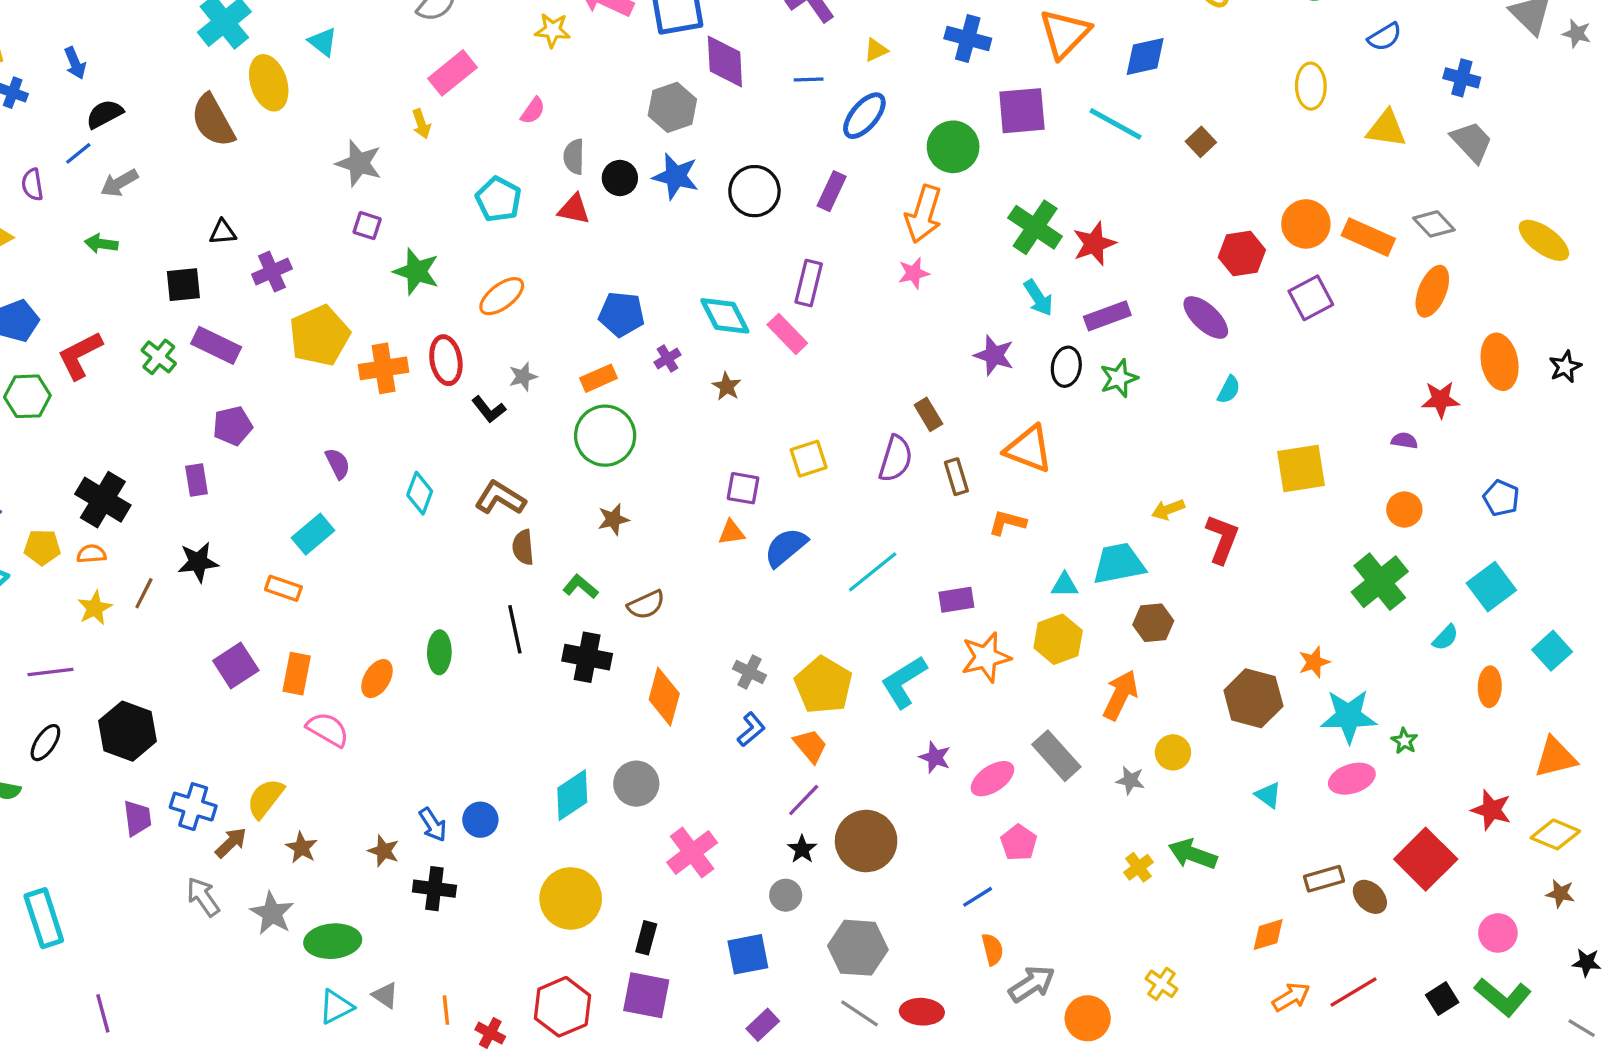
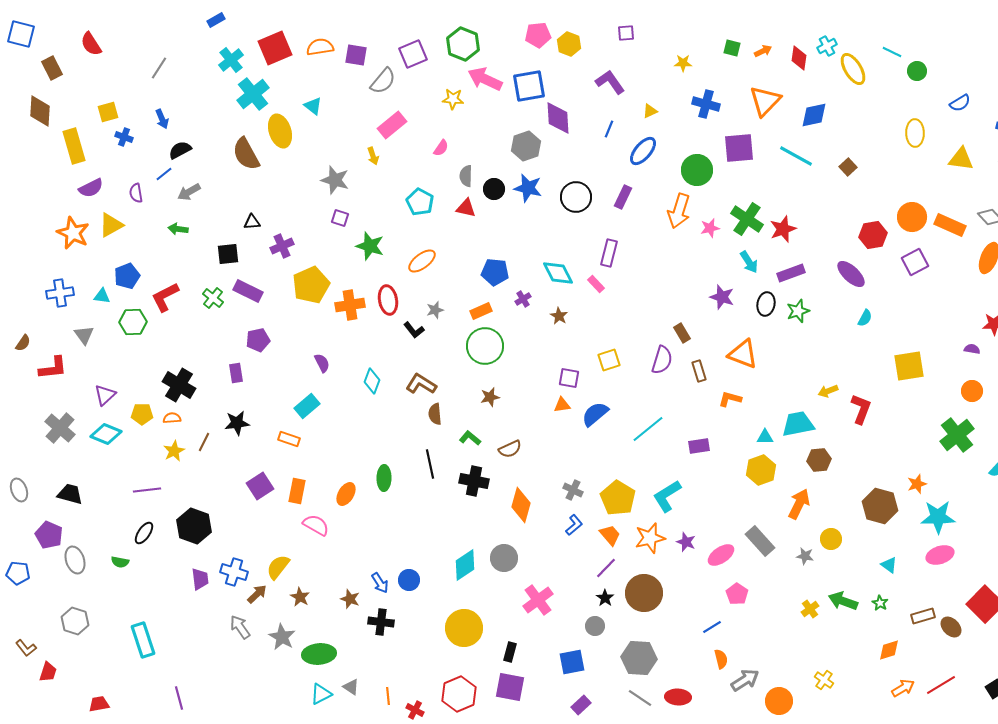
blue line: (809, 80) -> (609, 129), turned -66
pink star: (914, 273) -> (710, 228), moved
pink rectangle: (787, 334) -> (596, 284), size x0.7
orange star: (986, 657) -> (650, 538), moved
green star: (1404, 741) -> (880, 603), moved

